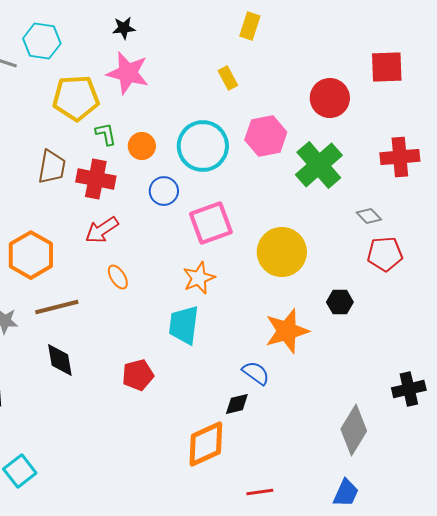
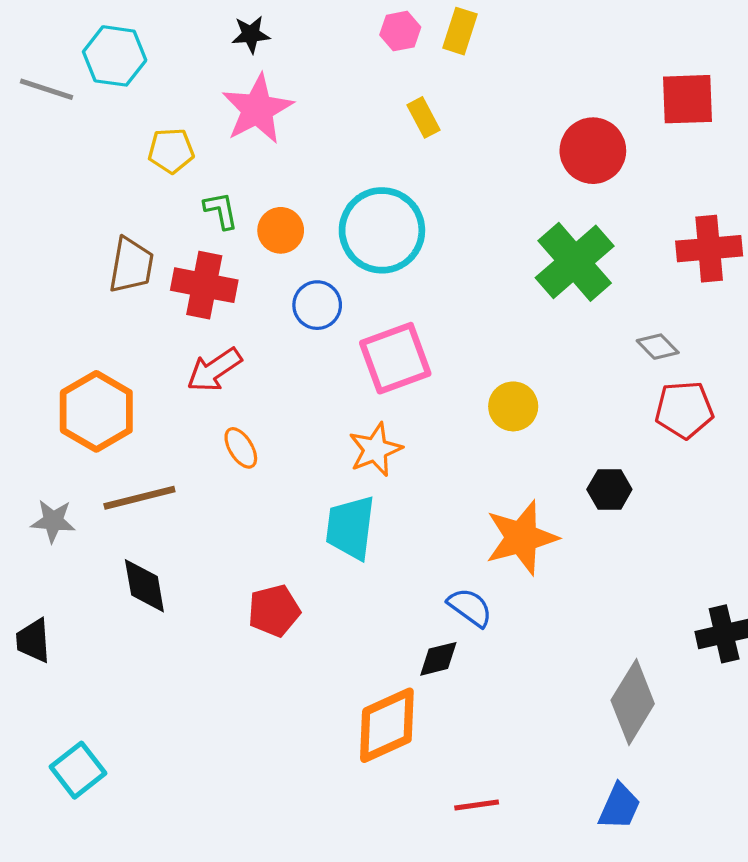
pink star: (128, 73) -> (257, 109), turned 30
yellow pentagon: (76, 98) -> (171, 151), size x0.6
pink hexagon: (266, 136) -> (400, 31), moved, size x0.6
yellow circle: (282, 252) -> (513, 406), size x0.6

